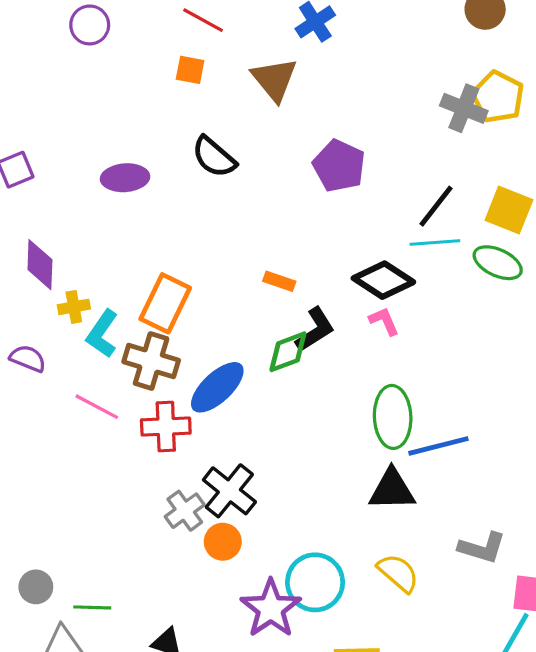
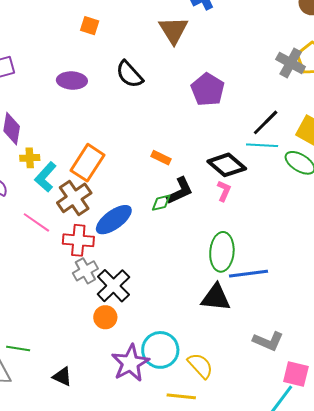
orange square: (190, 70) -> (90, 26), moved
pink L-shape: (384, 321) -> (224, 191), turned 40
green diamond: (288, 352) -> (161, 203), size x0.7
brown cross: (151, 361) -> (74, 198), turned 32
gray cross: (185, 511) -> (85, 271), moved
yellow semicircle: (398, 573) -> (200, 366), moved

